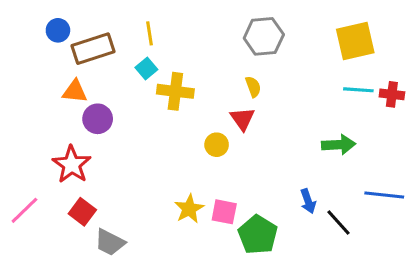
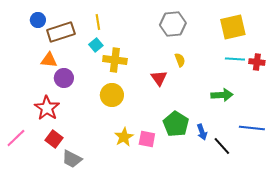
yellow semicircle: (253, 87) -> (180, 60), moved
yellow circle: (217, 145) -> (112, 95), moved, size x1.5
green pentagon: (258, 235) -> (176, 124), moved

